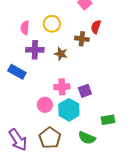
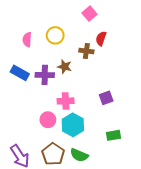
purple cross: (35, 50) -> (45, 75), moved
blue rectangle: (17, 72) -> (20, 73), moved
purple square: (85, 91) -> (106, 98), moved
green semicircle: (87, 138) -> (79, 155), moved

